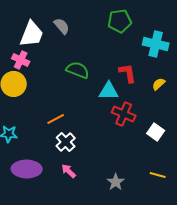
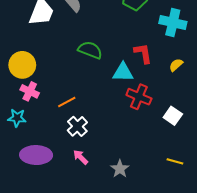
pink cross: (21, 60) -> (30, 91), moved
gray star: (116, 182) -> (120, 169), moved

